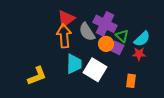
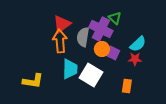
gray semicircle: (87, 32) -> (83, 37), turned 42
green triangle: (122, 36) -> (115, 18), moved
yellow L-shape: (37, 76) -> (33, 81), turned 30

